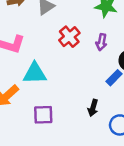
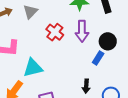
purple arrow: (102, 42) -> (82, 31), size x1.5

